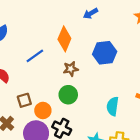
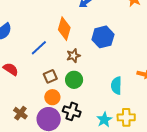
brown square: (24, 100) -> (50, 76), moved

